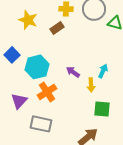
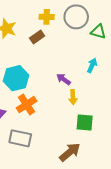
cyan arrow: (103, 71) -> (92, 65), moved
purple arrow: (73, 72) -> (63, 79), moved

